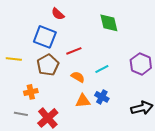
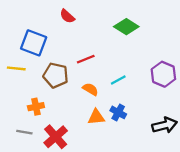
green diamond: (109, 23) -> (126, 27), turned -45
blue square: (45, 37) -> (34, 43), moved
brown pentagon: (48, 65) -> (56, 75), turned -30

